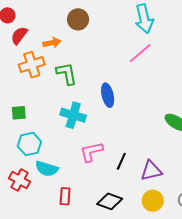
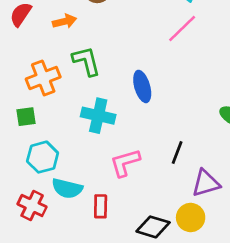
orange cross: (32, 65) -> (43, 78), moved
black line: (121, 161) -> (177, 152), moved
red rectangle: (65, 196) -> (101, 206), moved
yellow circle: (153, 201) -> (191, 217), moved

